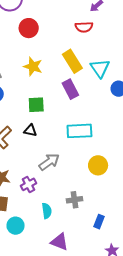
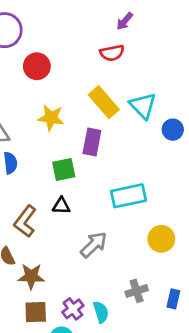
purple rectangle: (70, 89) -> (92, 142), moved, turned 48
purple cross: (28, 184) -> (73, 309), moved
blue rectangle: (99, 222) -> (173, 299), moved

